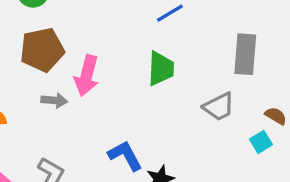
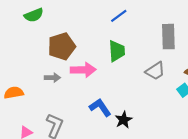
brown pentagon: (42, 50) -> (62, 46), moved
pink arrow: (87, 76) -> (83, 70), moved, turned -100

